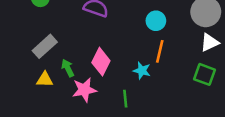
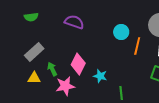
orange line: (160, 51) -> (137, 46), moved
cyan star: (142, 71) -> (100, 76), moved
green line: (125, 99) -> (121, 93), moved

